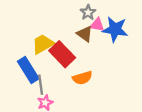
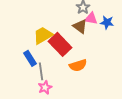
blue star: (115, 29) -> (107, 22), size x0.6
blue rectangle: (28, 70) -> (30, 58), size x0.7

